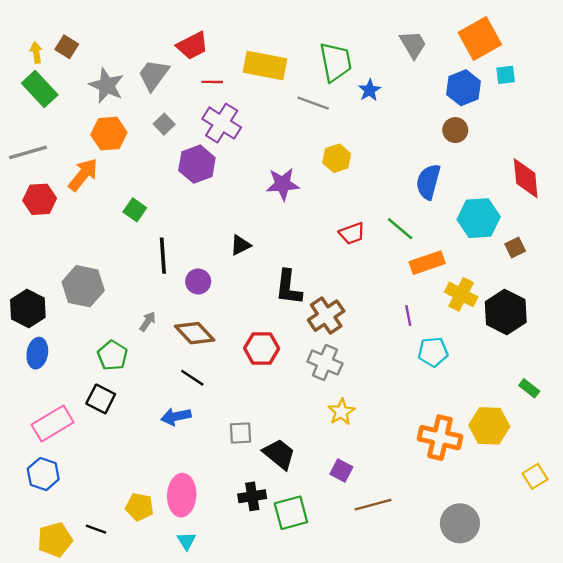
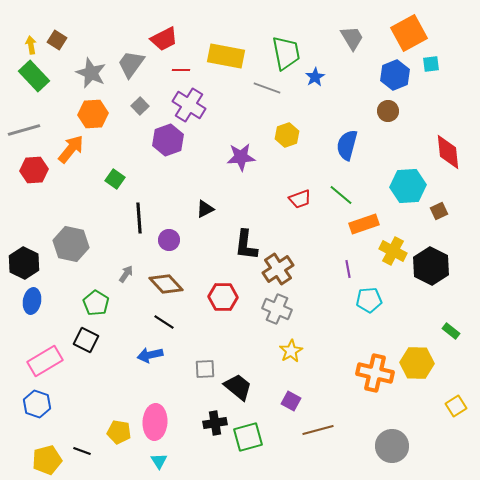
blue semicircle: (428, 182) -> (347, 145), moved

